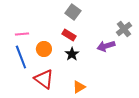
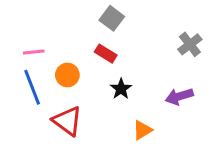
purple arrow: (106, 46) -> (179, 96), moved
black star: (72, 54) -> (121, 89), moved
orange triangle: (79, 87) -> (142, 130), moved

